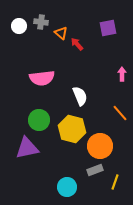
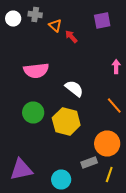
white semicircle: (80, 96) -> (74, 88), turned -30
orange circle: (100, 146) -> (107, 144), moved
purple triangle: (27, 148) -> (21, 170), moved

